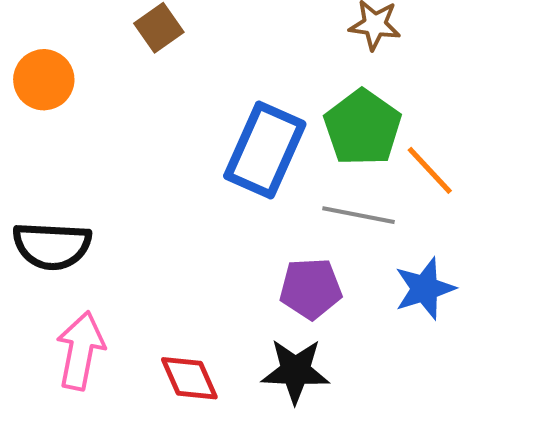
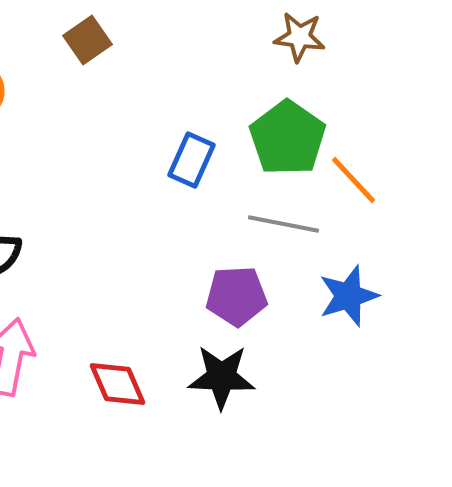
blue rectangle: (265, 150) -> (192, 160), size x0.6

